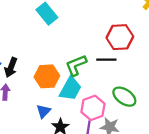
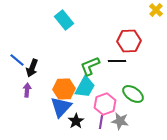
orange hexagon: (47, 76) -> (64, 89), moved
blue triangle: (43, 111) -> (61, 107), size x1.6

